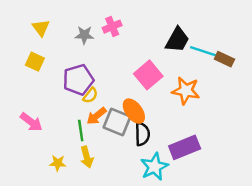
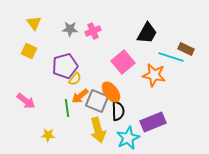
pink cross: (112, 27) -> (93, 31), moved
cyan line: (205, 52) -> (171, 57), moved
yellow arrow: (87, 157) -> (98, 130), moved, size x1.4

